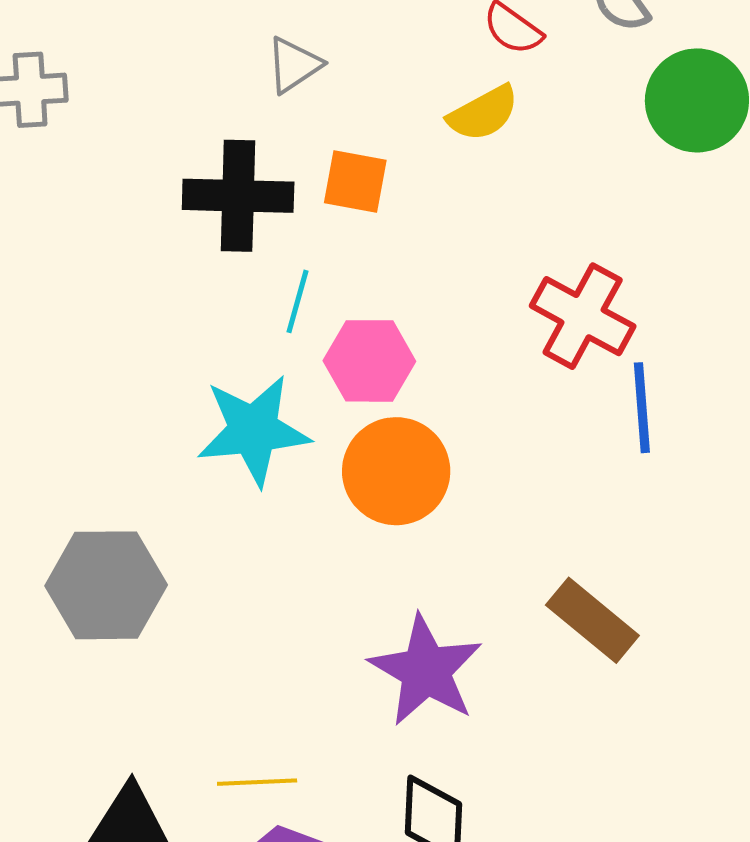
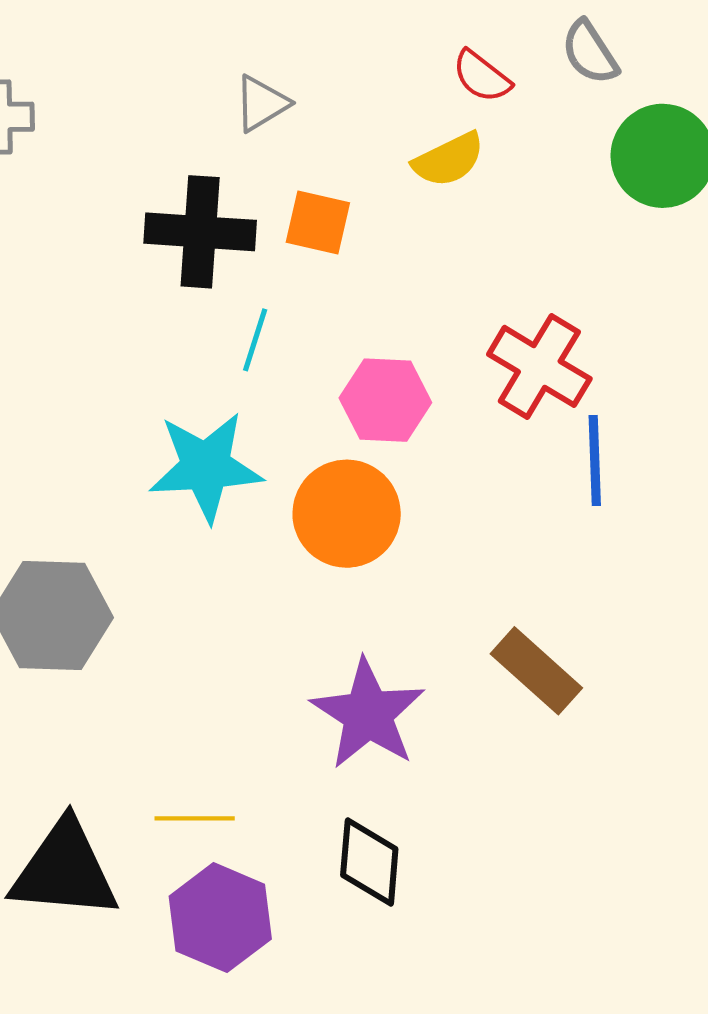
pink hexagon: (369, 361) -> (385, 400), moved

